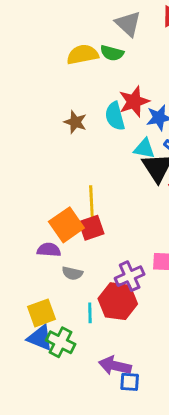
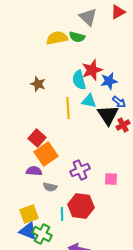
brown star: (75, 122) -> (38, 84), moved
cyan triangle: (144, 148) -> (89, 101), moved
yellow line: (91, 201) -> (68, 108), moved
red square: (91, 228) -> (37, 138), moved, turned -30
purple cross: (130, 276) -> (80, 170), moved

